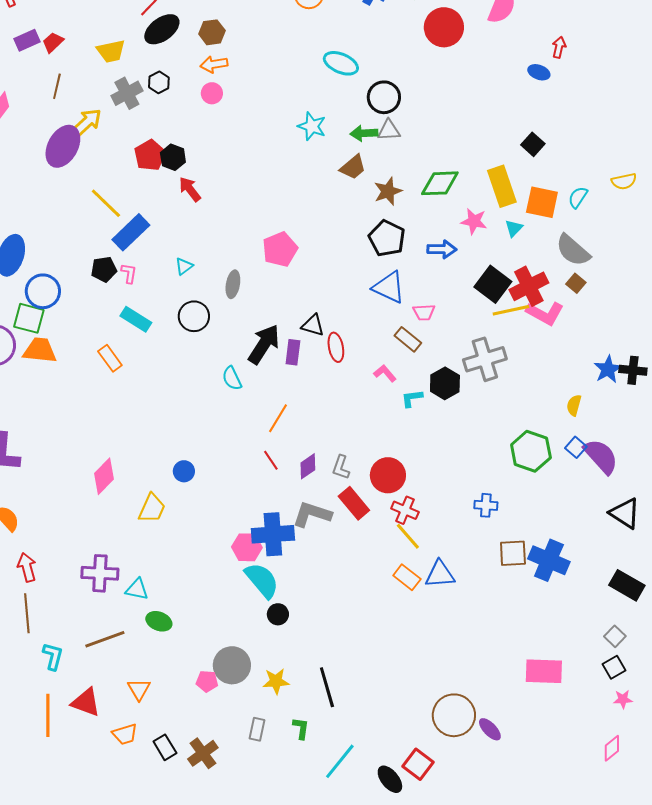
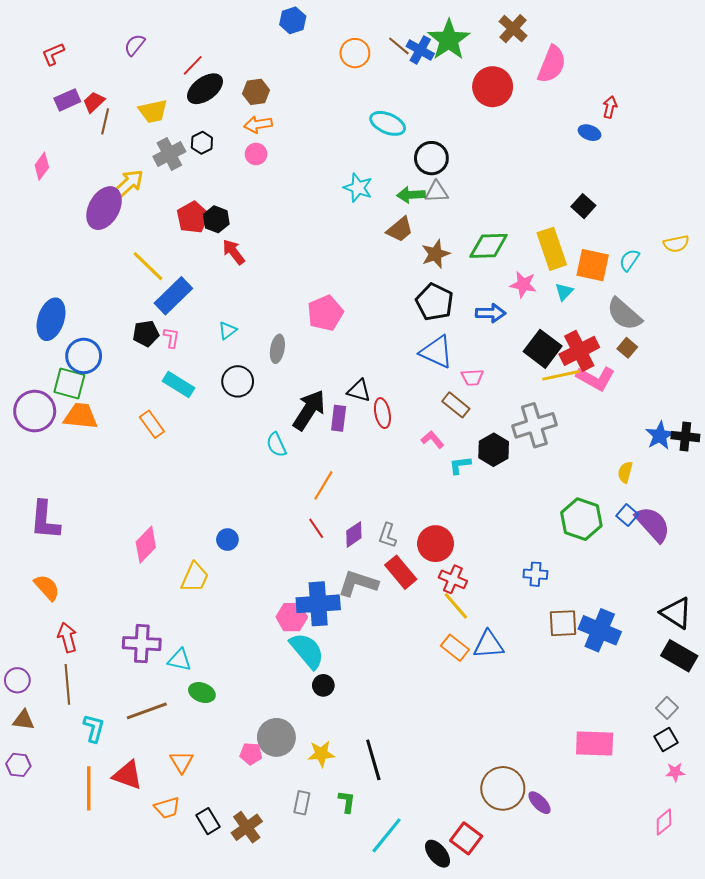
brown line: (57, 86) -> (105, 121), moved
black triangle: (625, 513) -> (676, 613), moved

